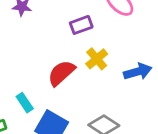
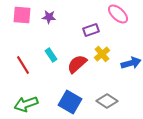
cyan rectangle: (25, 103) -> (51, 55), moved

